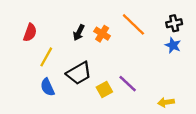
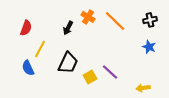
orange cross: (102, 34) -> (88, 17), moved
blue star: (173, 45) -> (149, 47), moved
black trapezoid: (79, 73) -> (68, 63), turned -35
blue semicircle: (47, 87) -> (28, 68), moved

